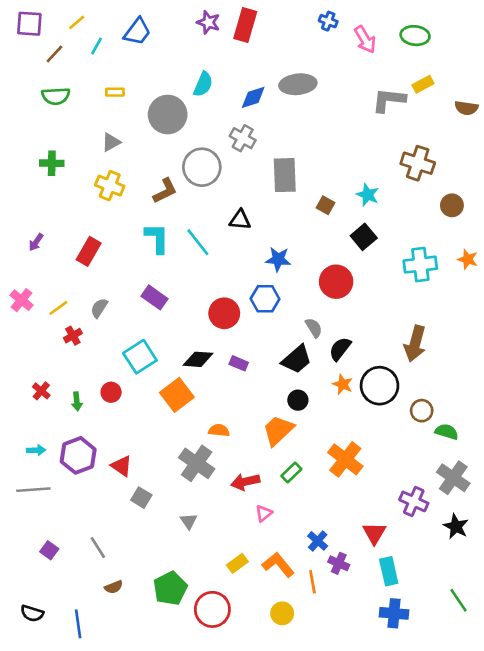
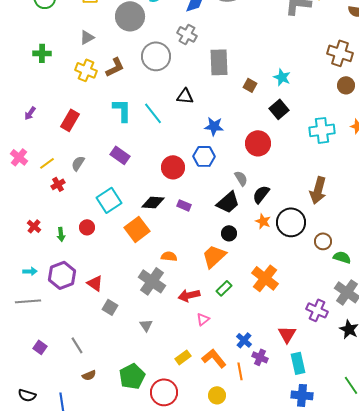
brown cross: (418, 163) -> (340, 53), moved
brown L-shape: (165, 191) -> (115, 67), moved

